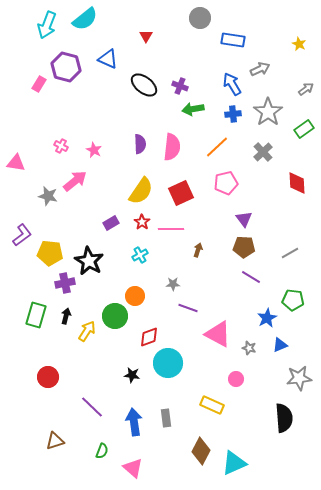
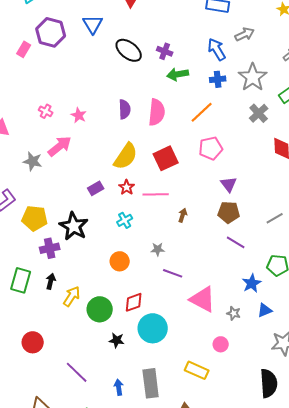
blue triangle: (108, 59) -> (93, 24), turned 35
gray cross: (263, 152) -> (259, 113), moved
green circle: (115, 316) -> (100, 309), moved
gray rectangle: (166, 418) -> (151, 383), size x1.6
blue arrow: (134, 422) -> (119, 387), size x0.6

